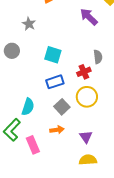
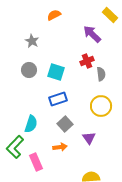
gray circle: (12, 51) -> (29, 70), moved
red cross: (84, 72) -> (87, 61), moved
yellow circle: (87, 97) -> (101, 106), moved
purple triangle: (86, 137) -> (89, 138), moved

